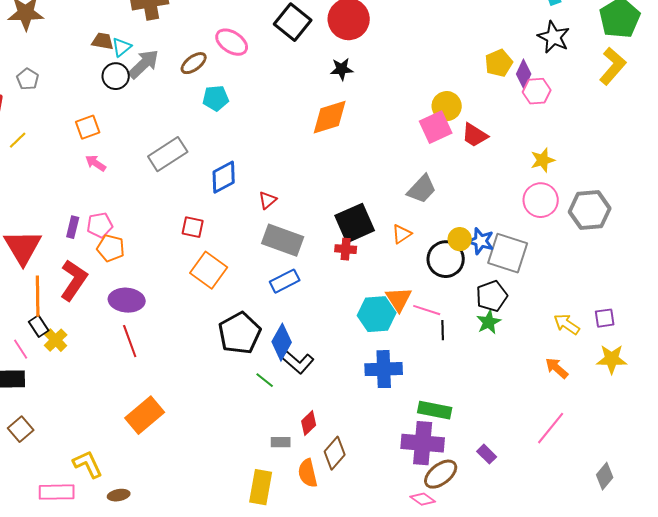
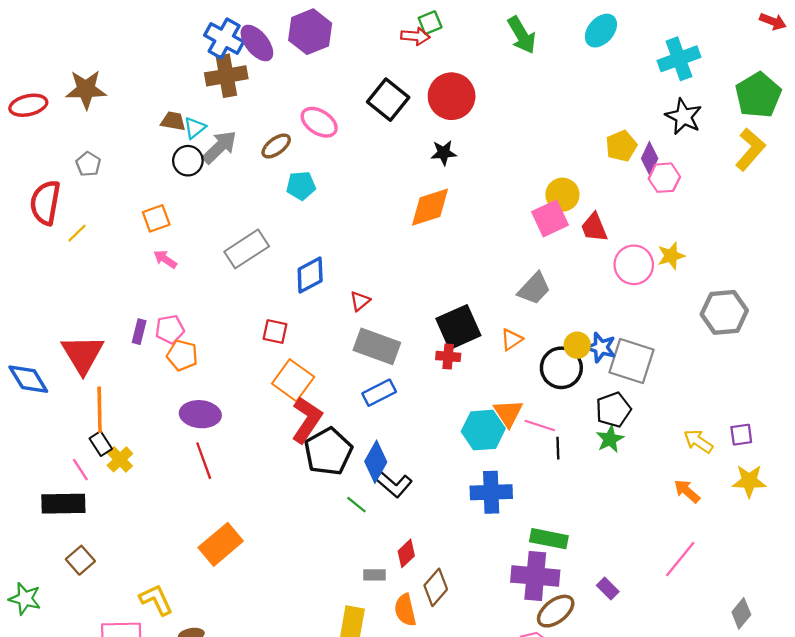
red trapezoid: (475, 135) -> (594, 227), turned 36
pink circle: (541, 200) -> (634, 265), moved
red L-shape: (74, 280) -> (307, 420), moved

